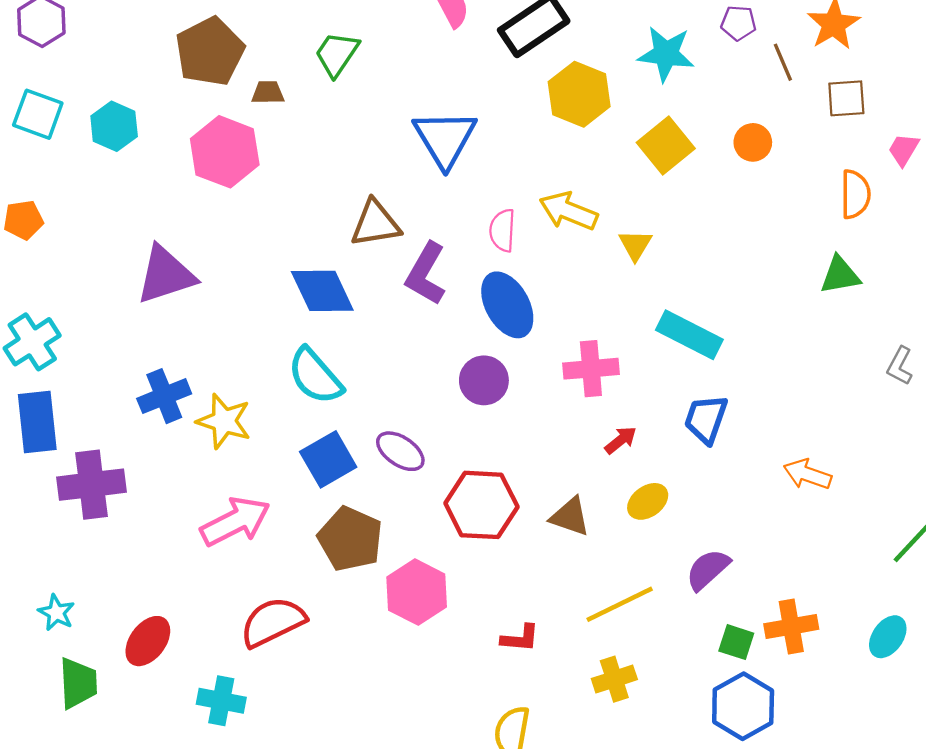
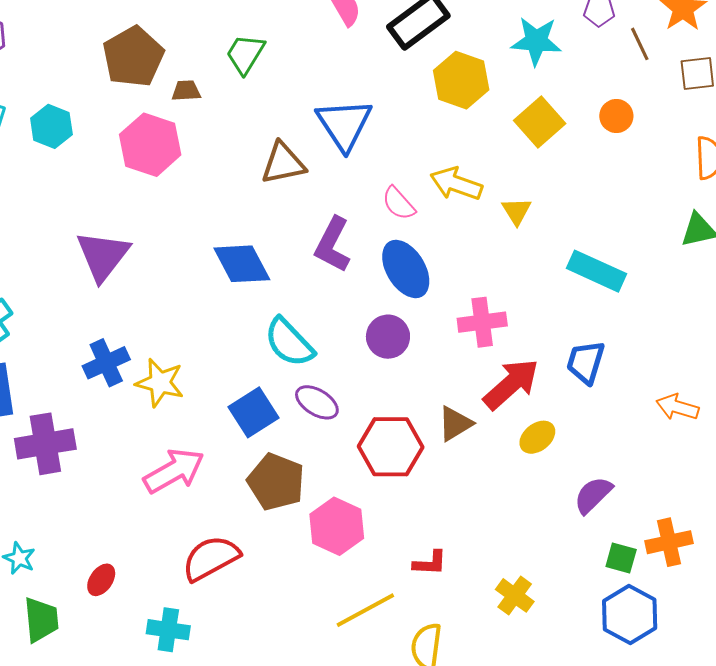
brown triangle: (375, 223) -> (283, 163), moved
pink semicircle: (502, 230) -> (399, 203), turned -42
purple triangle: (166, 275) -> (103, 256), turned -32
cyan rectangle: (689, 335) -> (596, 271), moved
cyan semicircle: (315, 376) -> (289, 342), moved
red arrow: (621, 440) -> (511, 384), size x2.0
brown triangle: (570, 517) -> (455, 424), moved, turned -48
yellow line: (620, 604) -> (365, 610), moved
red ellipse: (148, 641) -> (101, 580), size x0.7
yellow cross: (614, 679) -> (515, 595), turned -33

